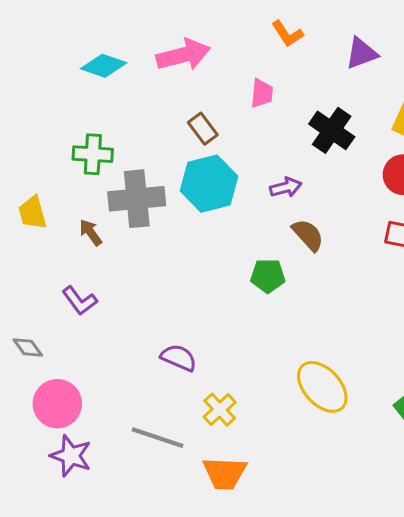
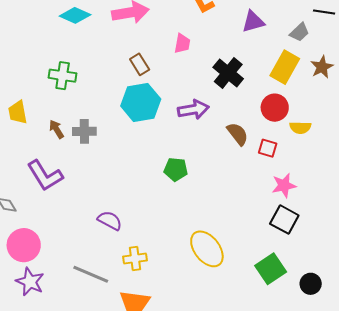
purple arrow: (286, 187) -> (193, 109), size x1.4
gray cross: (137, 199) -> (84, 131), moved, size x0.6
brown semicircle: (308, 235) -> (238, 134), moved
purple L-shape: (80, 301) -> (45, 176), size x1.5
yellow cross: (220, 410) -> (135, 259), turned 30

